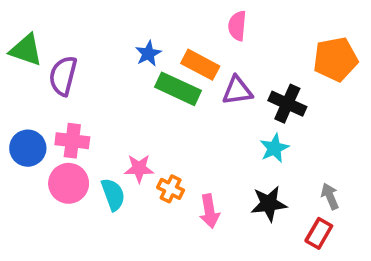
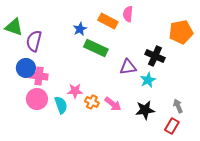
orange rectangle: (200, 65) -> (108, 21), moved
purple triangle: (237, 91) -> (128, 67), moved
blue circle: (28, 148) -> (26, 68), moved
pink arrow: (209, 211) -> (113, 104), moved, turned -42

